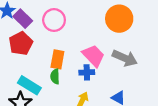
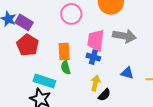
pink circle: (54, 20) -> (71, 14), moved
pink trapezoid: (94, 56) -> (96, 40), turned -115
blue cross: (87, 72) -> (93, 57), turned 32

